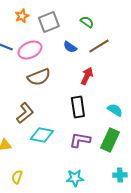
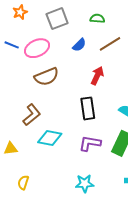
orange star: (22, 16) -> (20, 12), moved
green semicircle: (87, 22) -> (97, 19), turned -32
blue semicircle: (70, 47) -> (79, 45), turned -80

